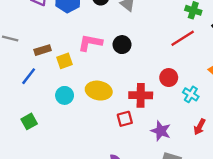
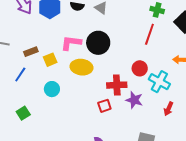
red line: (183, 38) -> (149, 34), turned -35
black circle: (122, 45) -> (98, 43), size x1.5
yellow ellipse: (99, 91) -> (81, 67), moved
cyan cross: (191, 94) -> (159, 82), size x1.5
purple star: (161, 131) -> (134, 100), moved

